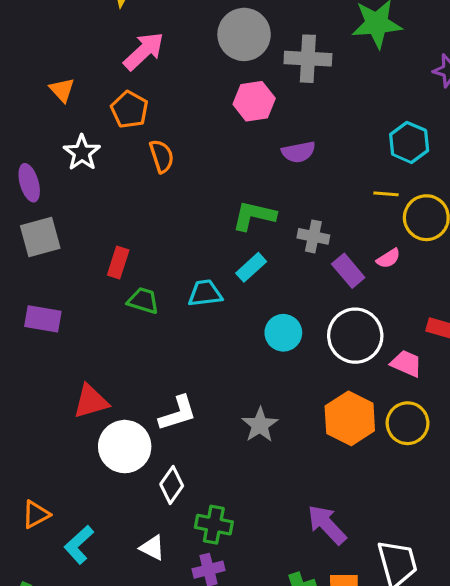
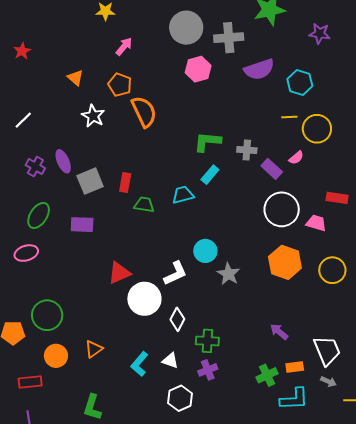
pink arrow: (144, 51) -> (124, 46), size x0.7
purple semicircle: (298, 152) -> (259, 69), moved, size x1.4
orange semicircle: (162, 156) -> (144, 112), size x1.5
purple ellipse: (29, 183) -> (63, 161), moved
gray square: (40, 237) -> (90, 181), moved
cyan circle: (283, 333) -> (205, 251), moved
yellow circle: (408, 423) -> (332, 270), moved
purple arrow: (327, 525) -> (279, 332), size x0.7
cyan L-shape: (79, 545) -> (139, 364), moved

